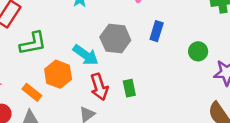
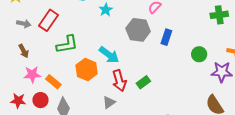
gray hexagon: (115, 39) -> (138, 30), moved
green rectangle: (129, 88) -> (143, 82), turned 64
orange rectangle: (32, 92) -> (53, 82), moved

